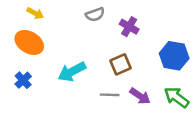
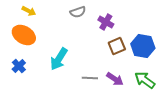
brown square: (121, 64) -> (117, 46), moved
cyan arrow: (72, 72) -> (59, 59), turned -30

